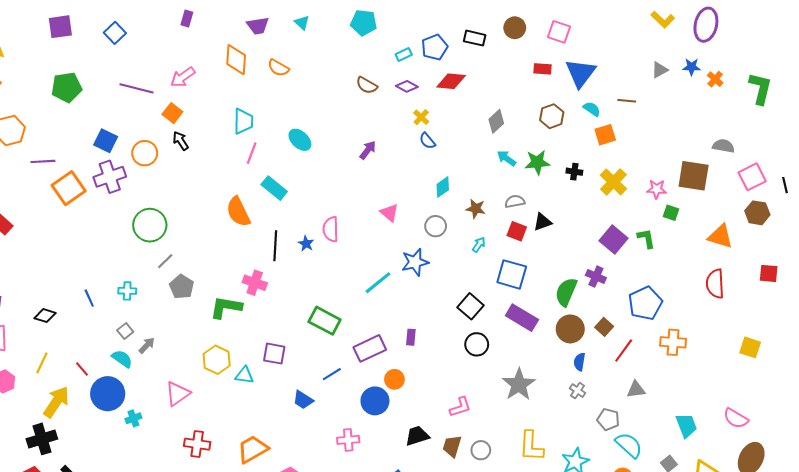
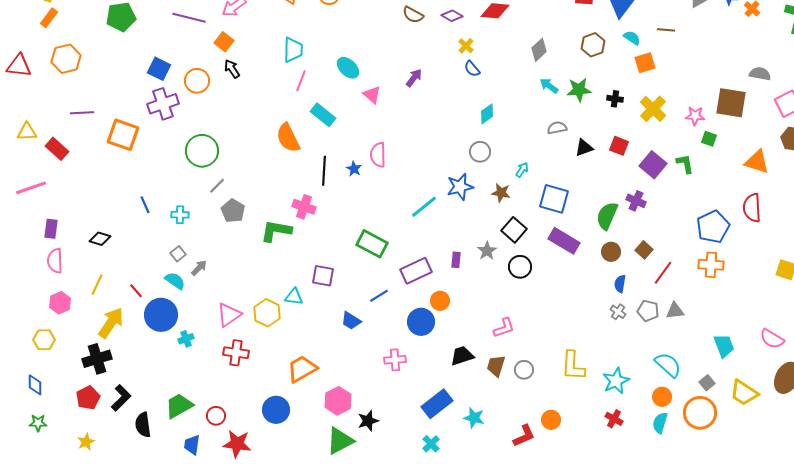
purple line: (43, 161) -> (82, 113), moved
orange square: (69, 188) -> (123, 135), moved, turned -36
brown star: (476, 209) -> (501, 193), moved
pink triangle: (389, 213) -> (372, 95), moved
red square: (517, 231) -> (619, 146), moved
blue line: (89, 298) -> (145, 205), moved
blue pentagon: (645, 303) -> (713, 227), moved
brown circle: (570, 329) -> (611, 252), size x0.7
yellow hexagon: (217, 360) -> (267, 313), moved
gray star: (519, 384) -> (487, 251), moved, size x0.6
gray pentagon: (608, 419) -> (648, 311), moved
red cross: (197, 444) -> (236, 353), moved

